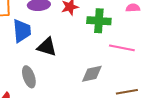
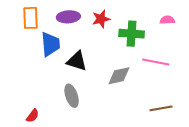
gray diamond: (92, 74) -> (119, 76), moved
gray ellipse: (29, 77) -> (72, 96), moved

